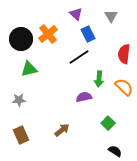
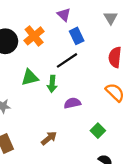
gray triangle: (111, 16) -> (111, 18), moved
green triangle: (29, 69) -> (30, 77), moved
green arrow: (99, 79) -> (52, 84), moved

